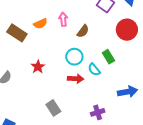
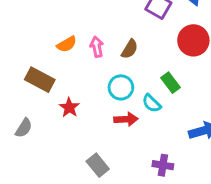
pink arrow: (63, 19) -> (97, 47), moved
brown rectangle: (17, 33) -> (40, 80), moved
purple cross: (98, 112) -> (163, 165), turned 32

